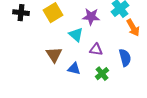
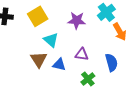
cyan triangle: (76, 35) -> (51, 40), moved
blue triangle: (74, 69) -> (59, 65), moved

